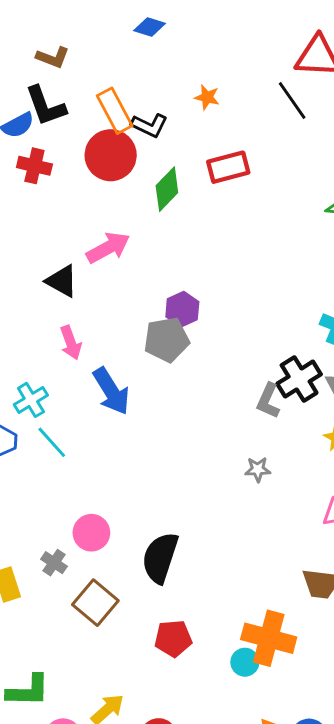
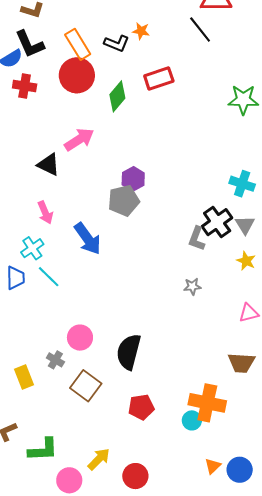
black L-shape: (149, 125) -> (117, 43), moved
pink arrow: (71, 343) -> (45, 213), moved

